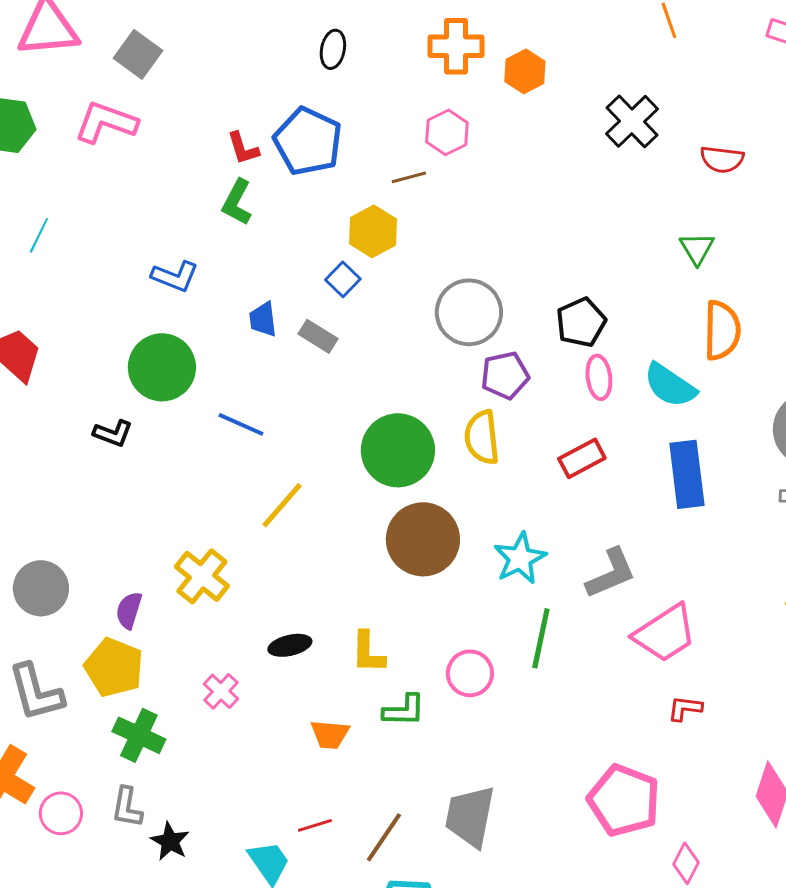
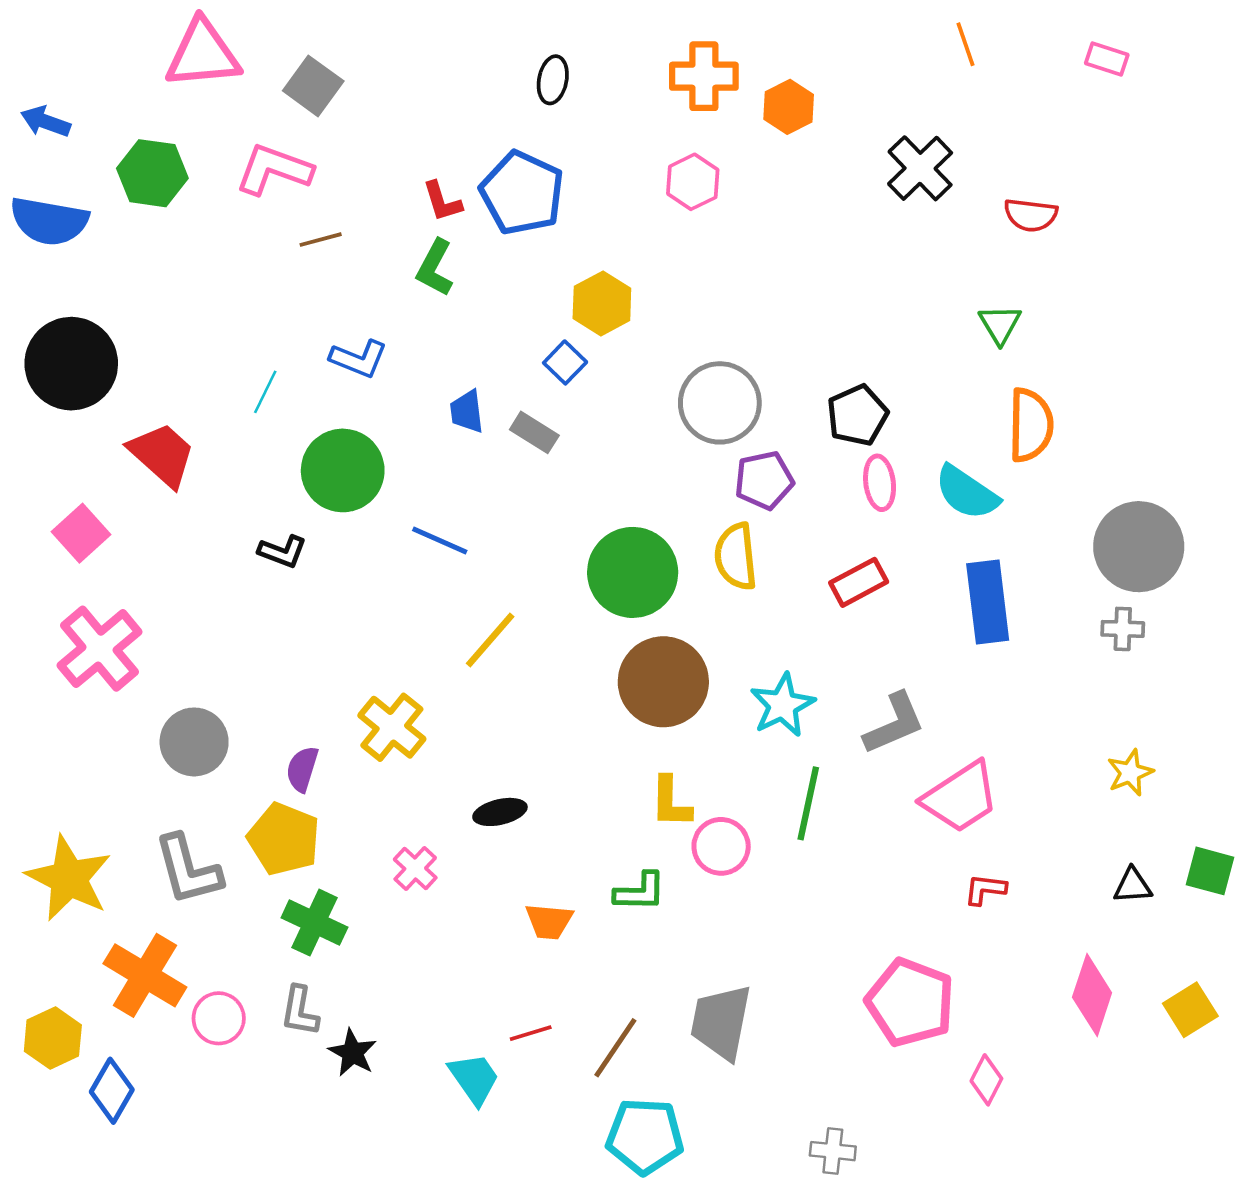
brown line: (409, 177) -> (321, 240), moved
cyan line: (39, 235) -> (265, 392), moved
yellow L-shape: (368, 652) -> (671, 802), moved

